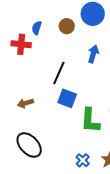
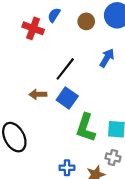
brown arrow: (25, 103) -> (38, 94), moved
blue cross: (83, 160) -> (67, 168), turned 32

